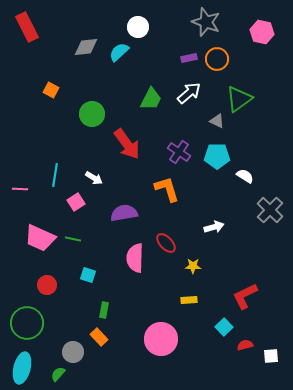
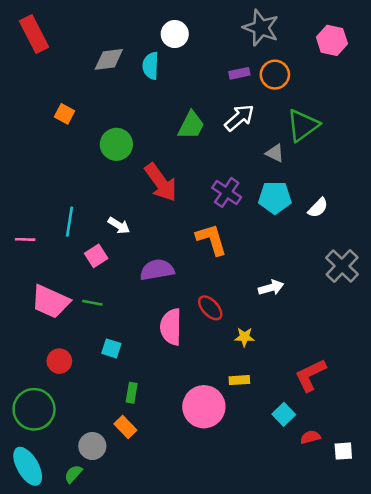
cyan semicircle: (119, 52) -> (151, 66), turned -45
white semicircle: (245, 176) -> (318, 208), moved, turned 102
pink circle: (161, 339) -> (204, 407), moved
cyan ellipse: (22, 368) -> (28, 466), turned -44

